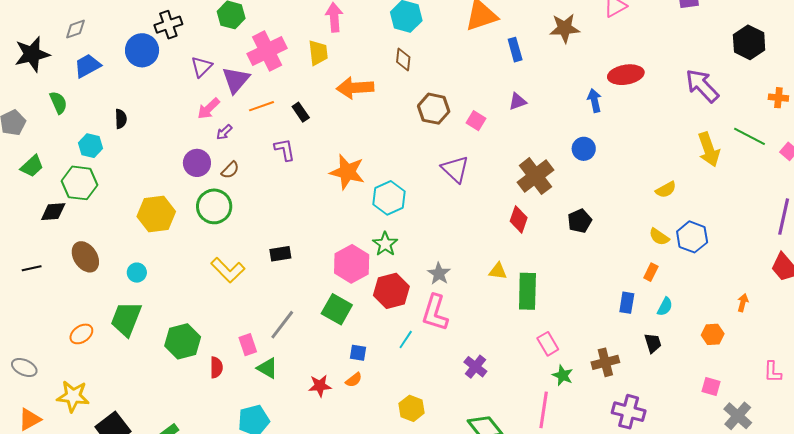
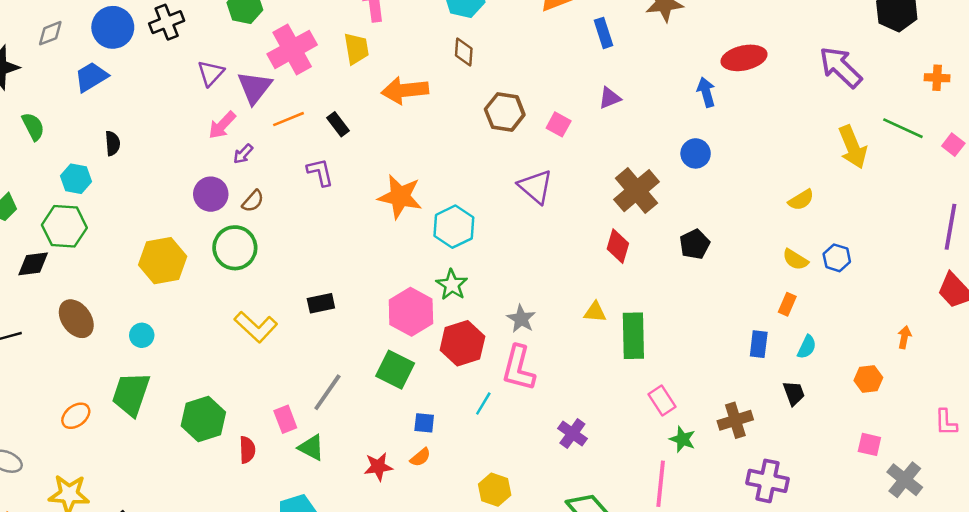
blue circle: (142, 50) -> (113, 27), moved
blue trapezoid: (87, 66) -> (91, 77), moved
blue hexagon: (692, 237) -> (837, 258), size x0.7

